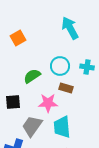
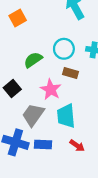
black square: (13, 102) -> (12, 88), turned -35
pink star: (48, 103) -> (51, 90), turned 30

